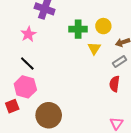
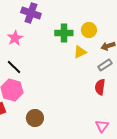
yellow triangle: (94, 48) -> (80, 52), turned 32
brown circle: (49, 115) -> (35, 118), size x0.7

